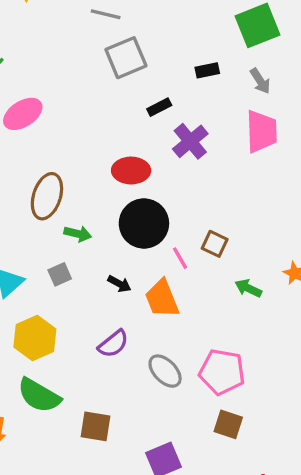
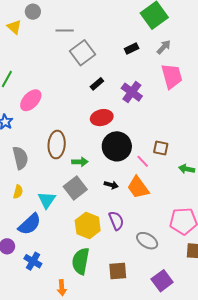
gray arrow: (260, 81) -> (164, 47), turned -91
black rectangle: (159, 107) -> (97, 84), moved
gray square: (60, 274) -> (75, 188), size x1.6
yellow hexagon: (35, 338) -> (88, 225), moved
purple semicircle: (113, 344) -> (116, 221), turned -60
gray ellipse: (165, 371) -> (147, 241), moved
green semicircle: (39, 395) -> (81, 261), turned 84

